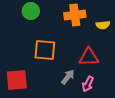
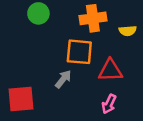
orange square: (45, 50) -> (79, 52), moved
gray arrow: (68, 77) -> (63, 79), moved

